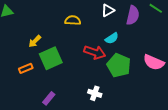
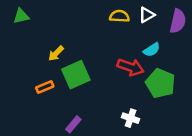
yellow semicircle: (73, 20) -> (119, 16), moved

